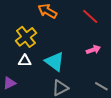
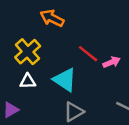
red line: (90, 16) -> (88, 54), moved

